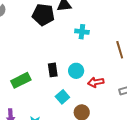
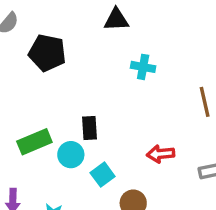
black pentagon: (43, 15) -> (47, 53), moved
cyan circle: (76, 71) -> (71, 155), moved

